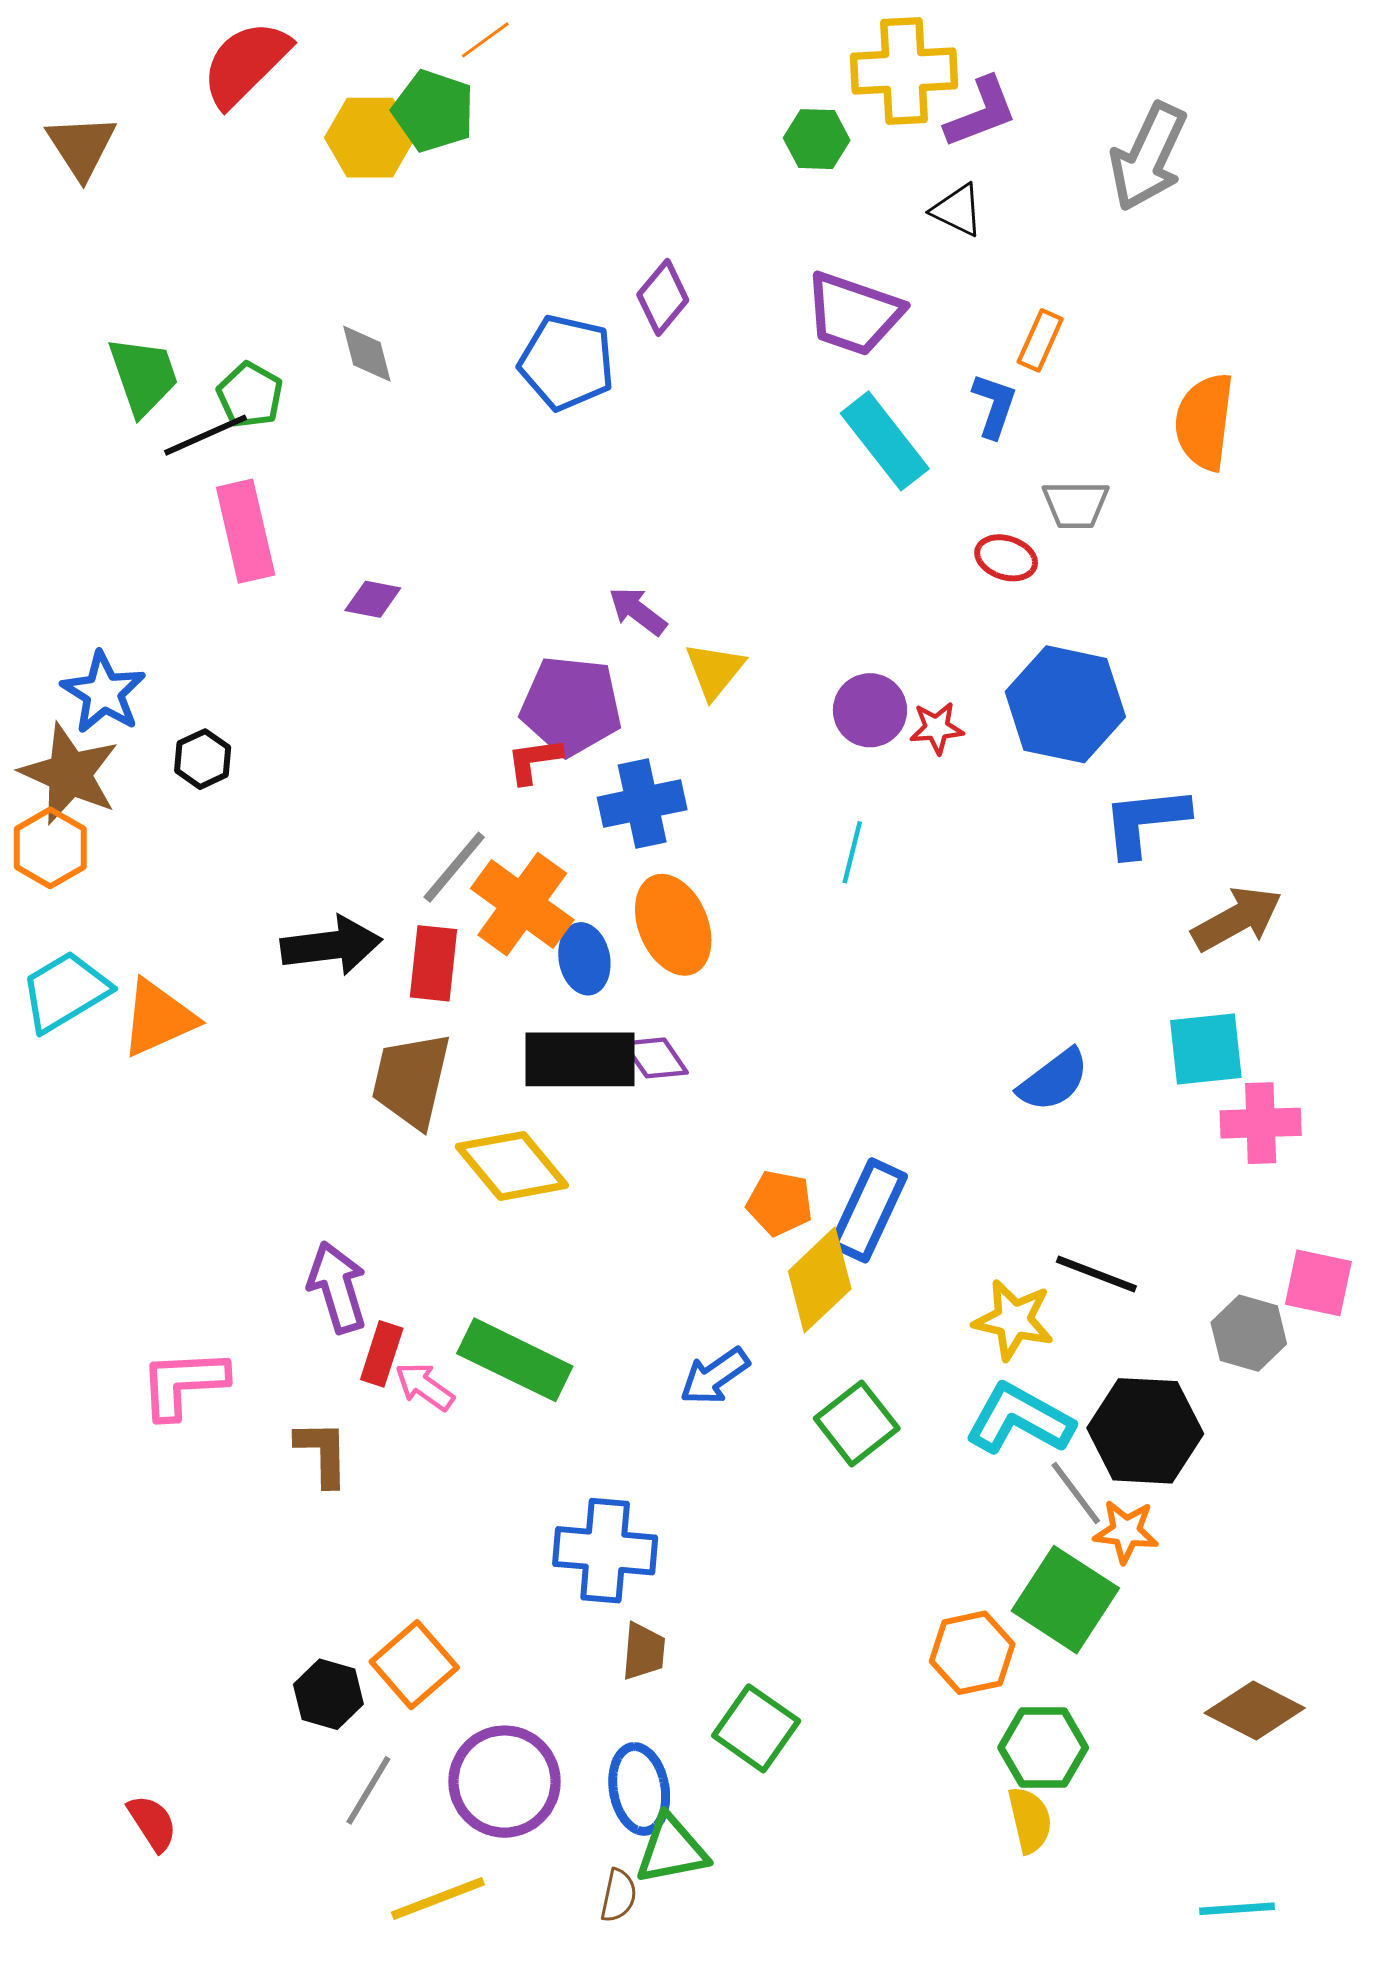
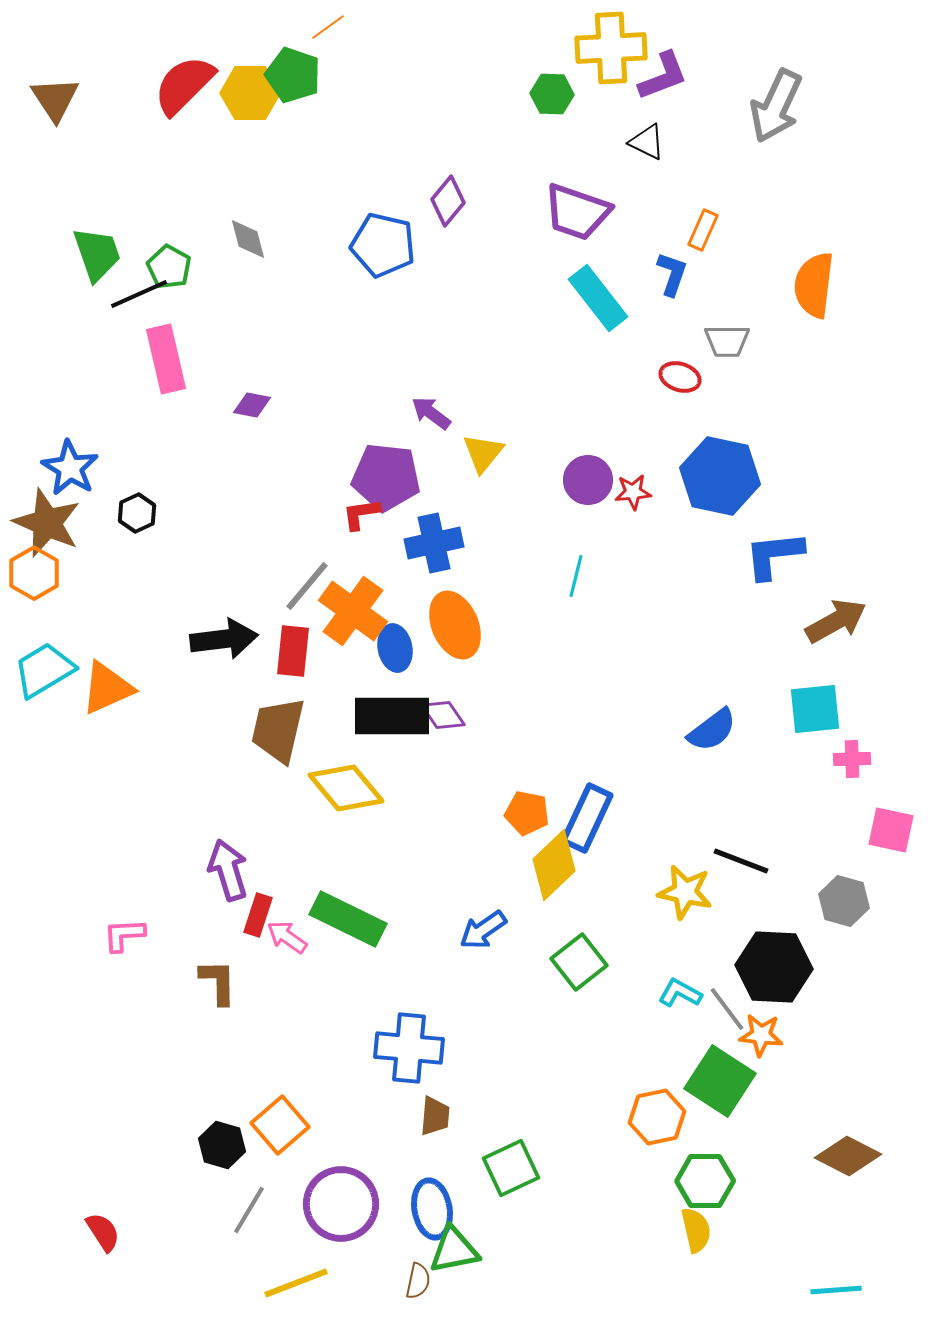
red semicircle: (246, 64) -> (184, 85), moved
pink cross: (1261, 1123) -> (852, 759), size x0.7
pink square: (1318, 1283) -> (891, 830), moved
pink L-shape: (183, 1383) -> (124, 935), size x0.7
cyan L-shape: (1019, 1419) -> (680, 993), moved, size x0.6
green square: (756, 1728) -> (511, 1168), turned 30

